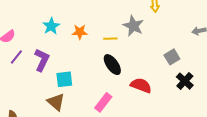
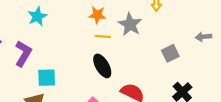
orange star: (80, 32) -> (97, 15), moved
gray square: (172, 57) -> (170, 53), moved

